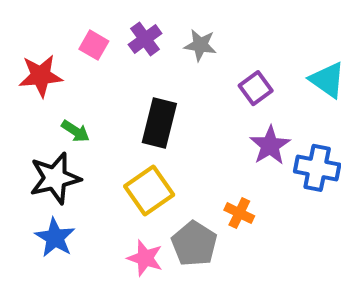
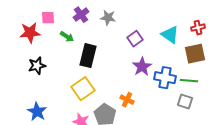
pink square: (94, 45) -> (48, 18), moved, turned -32
green arrow: (75, 131) -> (67, 37), moved
black star: (55, 178) -> (37, 66), moved, size x0.7

